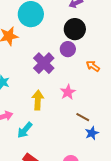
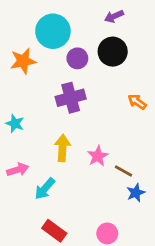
purple circle: (68, 49) -> (77, 58), moved
purple cross: (44, 63) -> (71, 98), turned 30
pink star: (68, 92) -> (98, 156), moved

